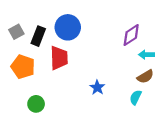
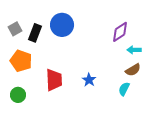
red trapezoid: (59, 58) -> (54, 80), moved
green circle: (36, 104) -> (18, 95), moved

